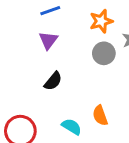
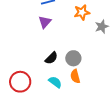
gray circle: (104, 53) -> (73, 58), moved
black semicircle: (53, 81) -> (51, 58), moved

